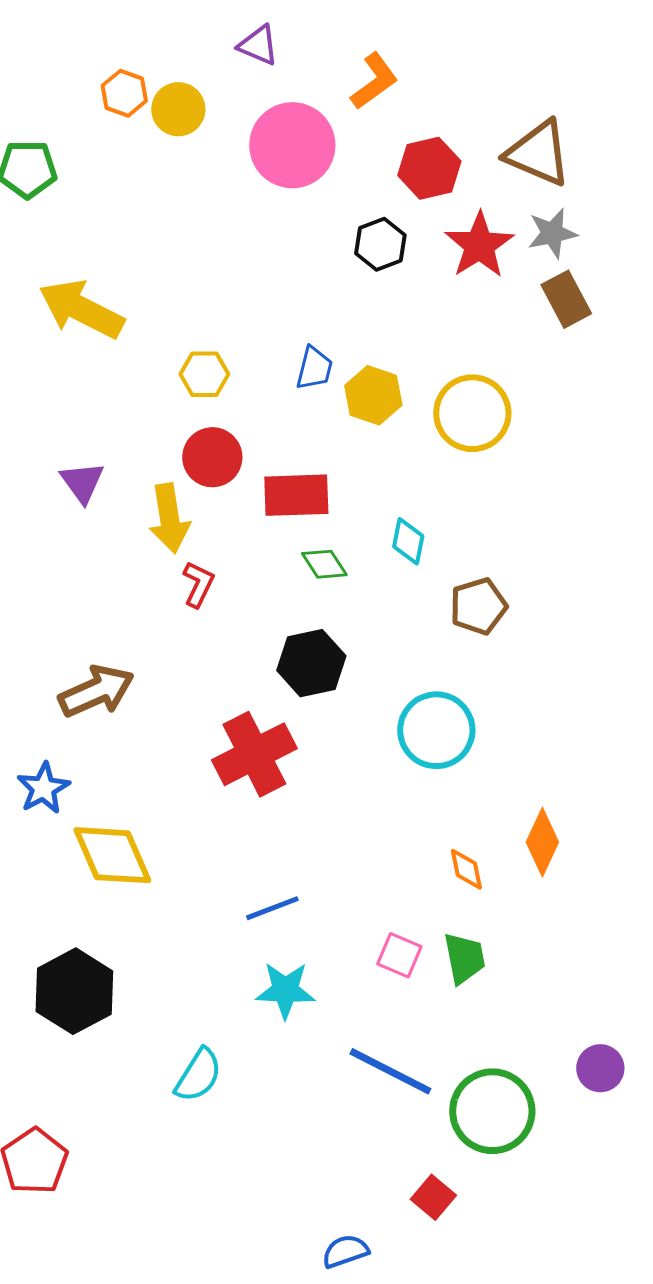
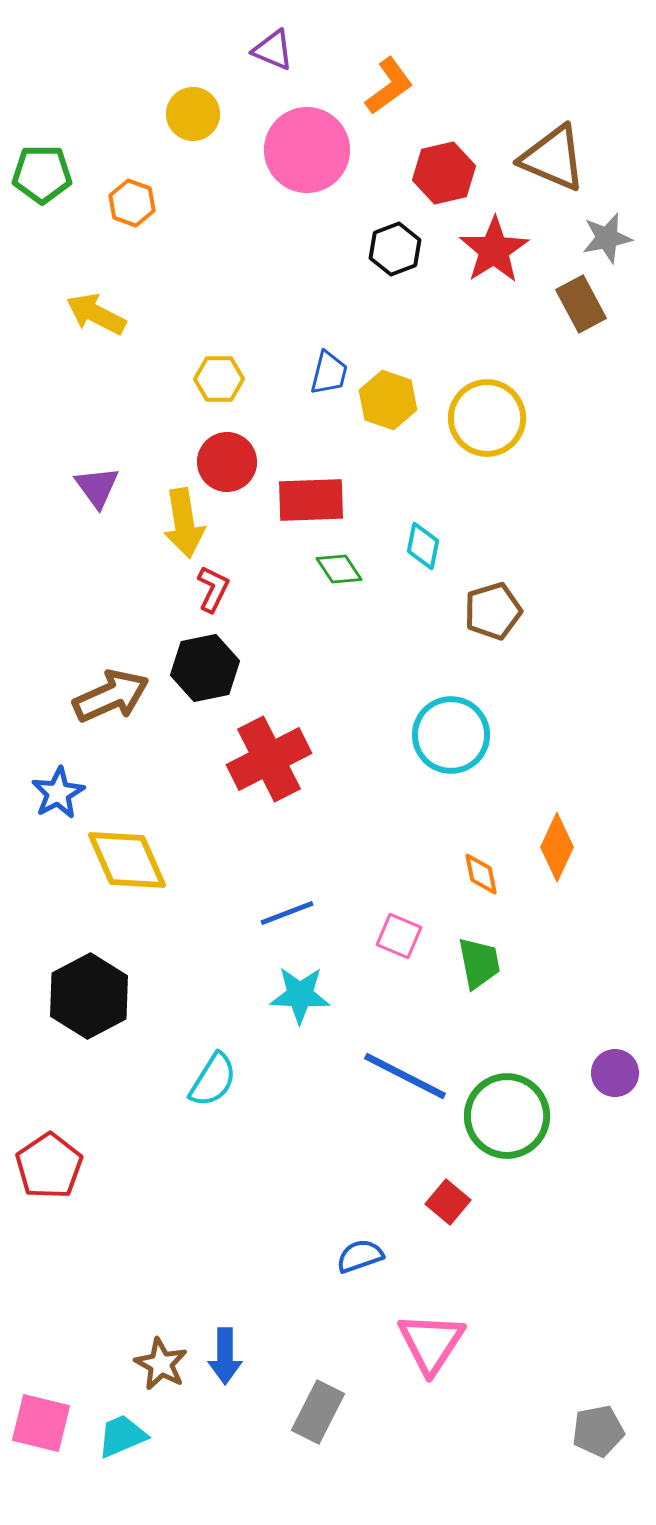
orange hexagon: (124, 93) -> (132, 203), moved
gray star: (552, 233) -> (607, 238), moved
yellow arrow: (81, 309) -> (96, 314), size x0.7
black hexagon: (311, 663) -> (205, 668), moved
pink square: (399, 955) -> (399, 936), moved

